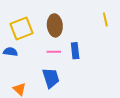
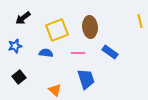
blue rectangle: (75, 51) -> (110, 52), turned -49
pink line: (54, 52) -> (78, 53), moved

